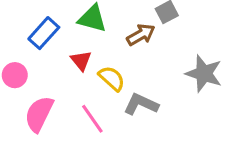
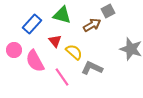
pink semicircle: (39, 114) -> (35, 61), moved, turned -55

